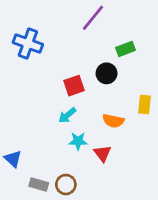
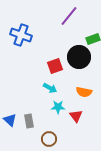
black circle: (107, 73) -> (79, 57), size x1.5
cyan arrow: (67, 115) -> (50, 88), turned -112
gray rectangle: (39, 185) -> (29, 121), moved, turned 64

